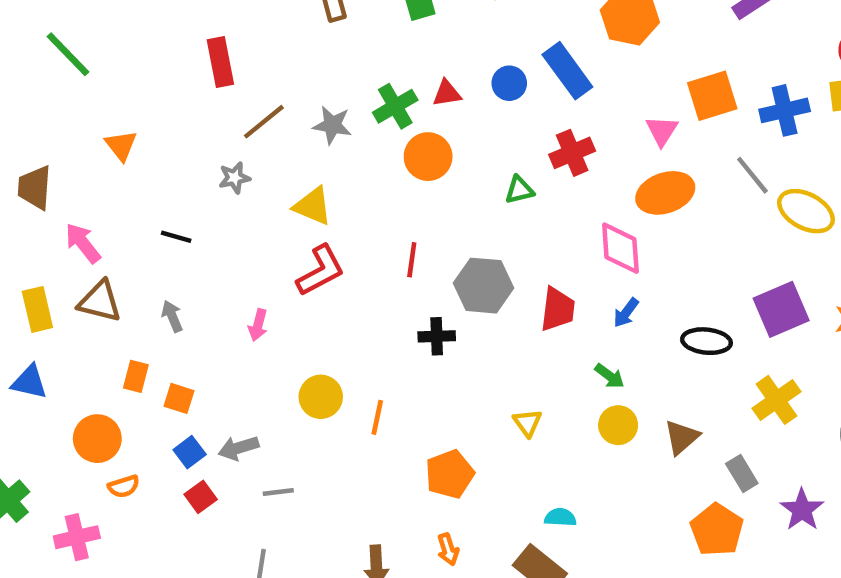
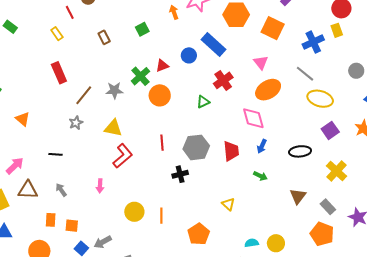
orange square: (712, 96) -> (273, 28), moved, turned -35
yellow ellipse: (806, 211) -> (320, 99), moved
pink arrow: (83, 243) -> (15, 166), turned 96
purple square: (781, 309) -> (330, 130), size x0.7
yellow circle: (618, 425) -> (276, 243), moved

